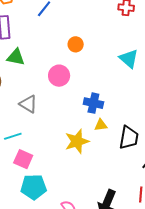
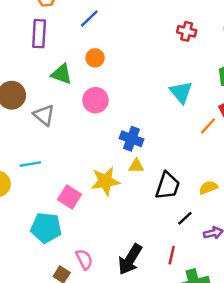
orange circle: (76, 44) -> (95, 58), moved
green triangle: (16, 57) -> (61, 74), moved
gray triangle: (28, 104) -> (44, 115), moved
pink square: (23, 159) -> (69, 197), moved

